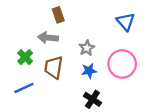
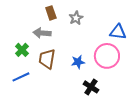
blue triangle: (126, 22) -> (118, 32), moved, turned -42
gray star: (87, 48) -> (76, 18), moved
black cross: (92, 99) -> (91, 87), moved

